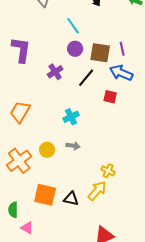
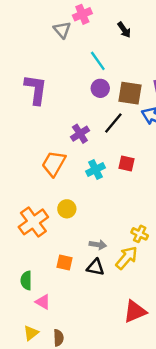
purple cross: (55, 72) -> (80, 134), moved
red square: (110, 97) -> (126, 163), moved
orange trapezoid: (20, 112) -> (54, 163), moved
gray arrow: (73, 146) -> (98, 245), moved
orange square: (45, 195) -> (64, 263), size x0.6

